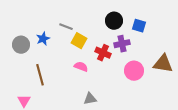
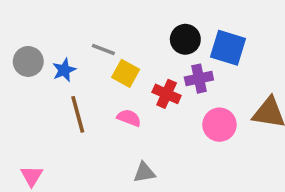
blue square: (139, 26) -> (228, 48), size x1.5
gray circle: (21, 45) -> (28, 61), moved
brown line: (40, 75) -> (78, 114), moved

